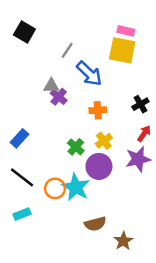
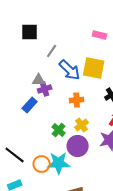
black square: (24, 32) -> (30, 32), moved, turned -30
yellow square: (122, 50) -> (94, 68), moved
purple cross: (59, 97) -> (45, 89), turned 32
blue rectangle: (20, 138) -> (30, 105), moved
cyan star: (76, 187) -> (59, 163), turned -30

